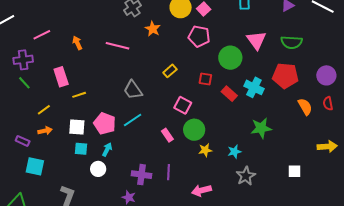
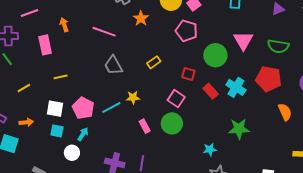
pink rectangle: (61, 77) -> (45, 45), moved
gray trapezoid: (133, 90) -> (113, 65), moved
pink square: (183, 105) -> (176, 99), moved
orange arrow: (45, 131) -> (26, 122), moved
yellow star: (205, 150) -> (133, 97), moved

